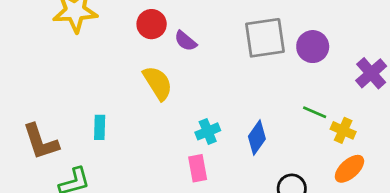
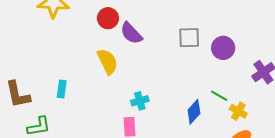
gray square: (265, 38) -> (189, 38), size x0.7
purple semicircle: (186, 41) -> (131, 33), size x1.4
blue diamond: (257, 138) -> (194, 112), moved

